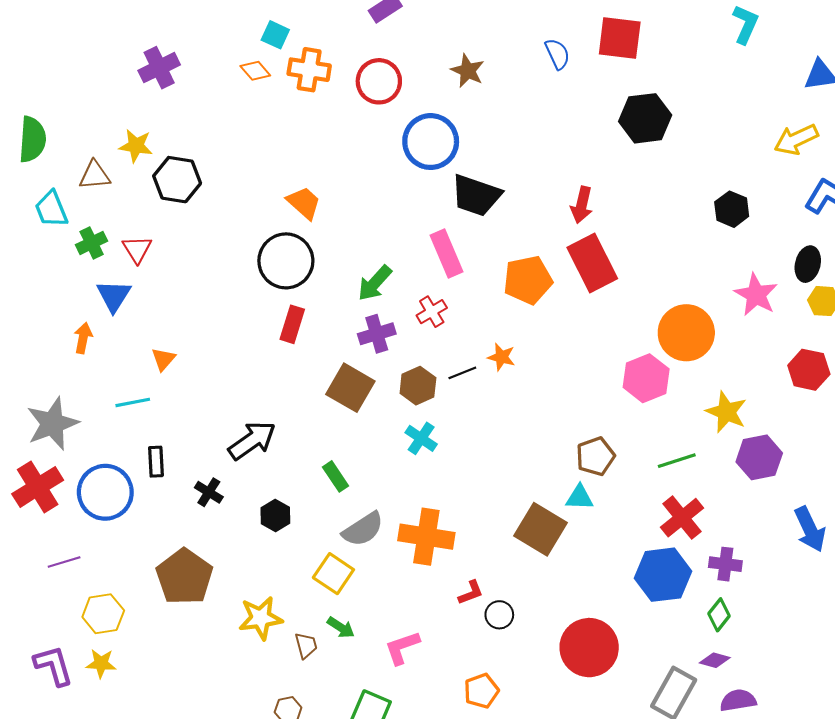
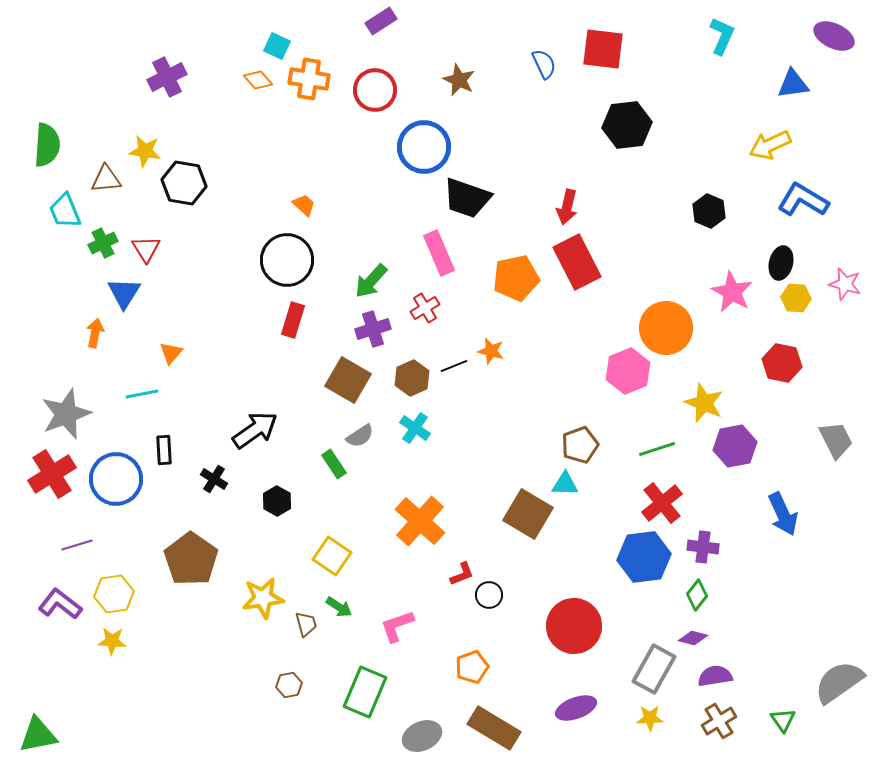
orange trapezoid: (304, 203) -> (304, 205), size x0.7
gray semicircle: (363, 529) -> (360, 436), moved, size x0.7
orange cross: (426, 537) -> (420, 521), turned 33
purple L-shape: (53, 666) -> (60, 604), moved, turned -36

